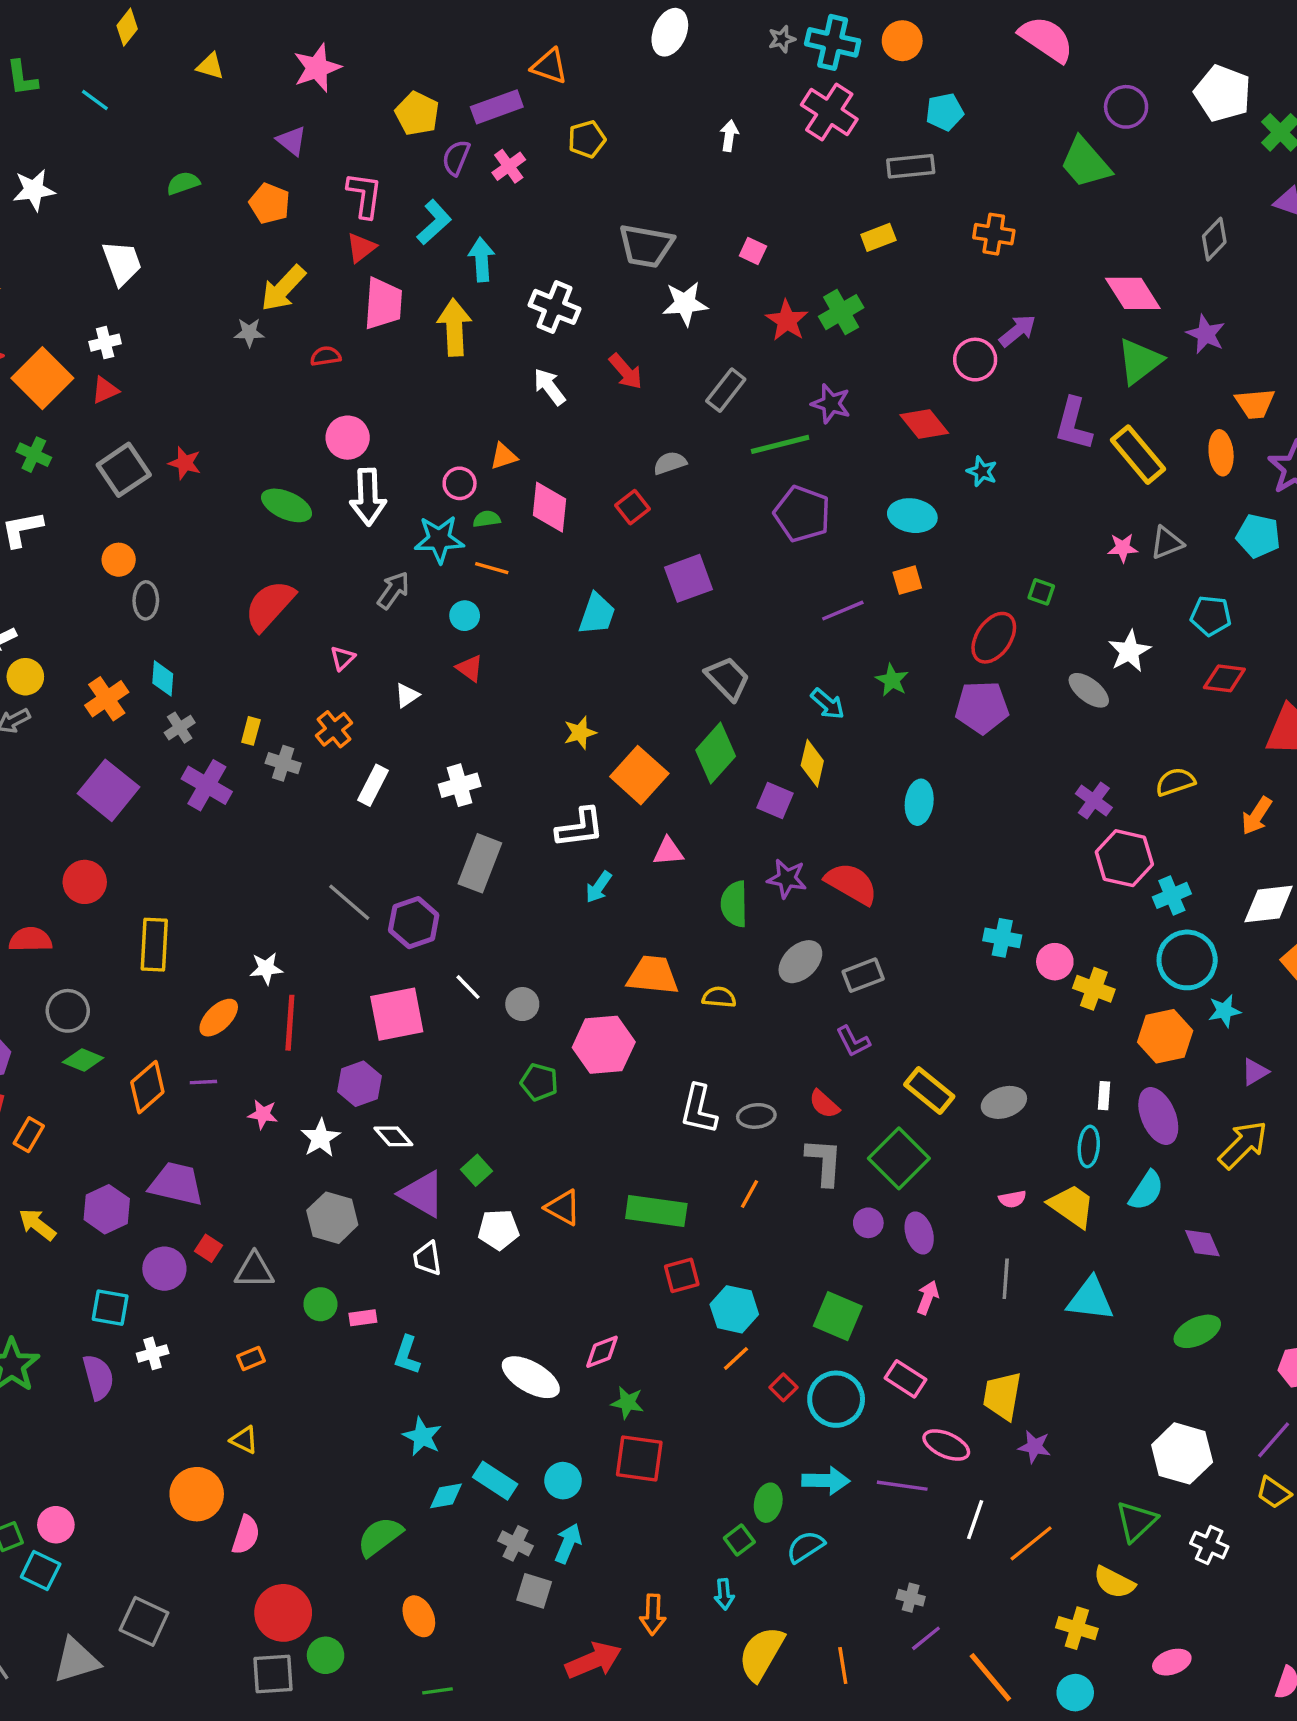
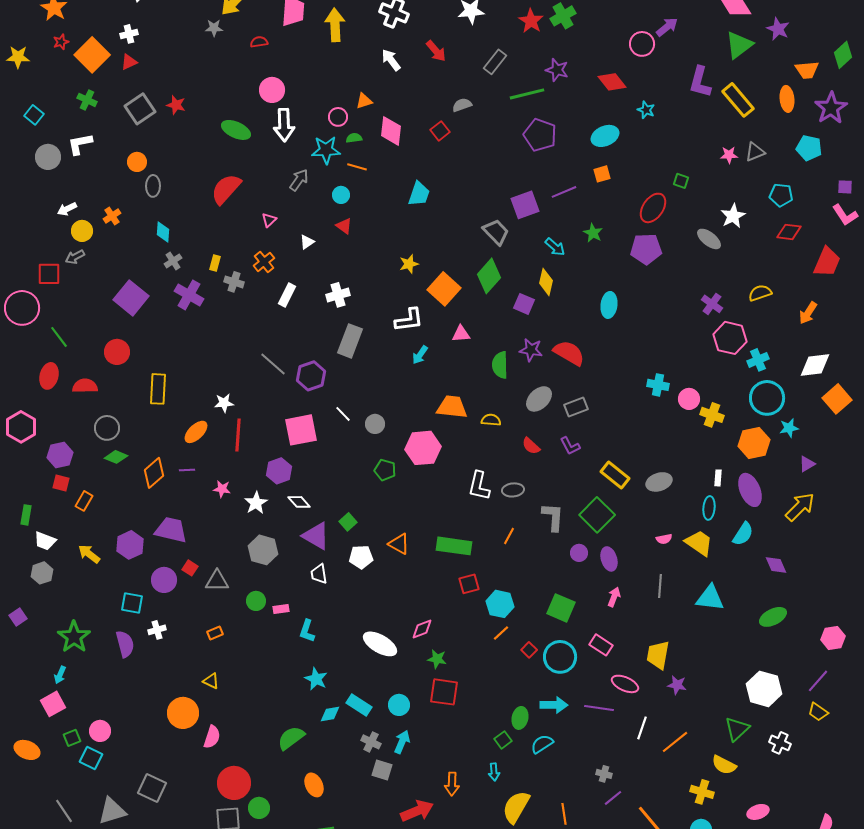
cyan ellipse: (912, 516) -> (605, 136), turned -32
purple square: (688, 578) -> (525, 205), moved
orange cross: (107, 699) -> (112, 216), moved, size x0.7
red semicircle: (824, 1104) -> (531, 446), moved

